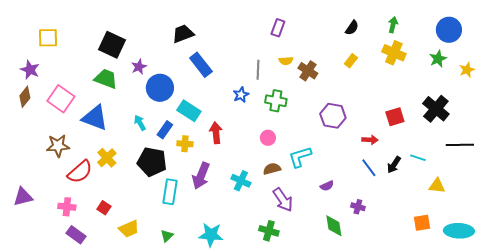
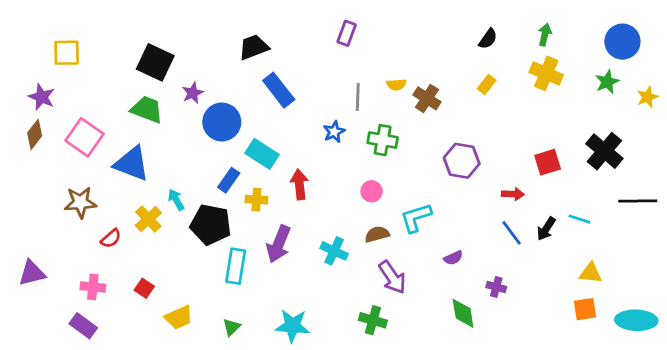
purple rectangle: (278, 28) -> (347, 33), moved
cyan arrow: (140, 123) -> (176, 200), moved
red semicircle: (80, 172) -> (111, 238), size x0.6
yellow triangle: (437, 186) -> (591, 273), moved
purple rectangle: (76, 235) -> (83, 326), moved

